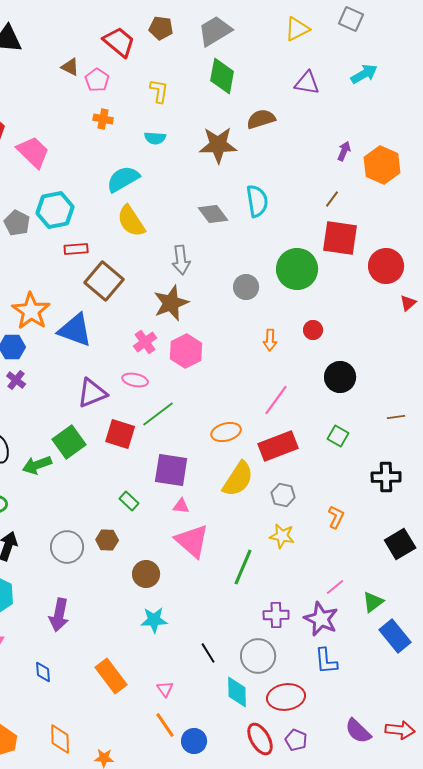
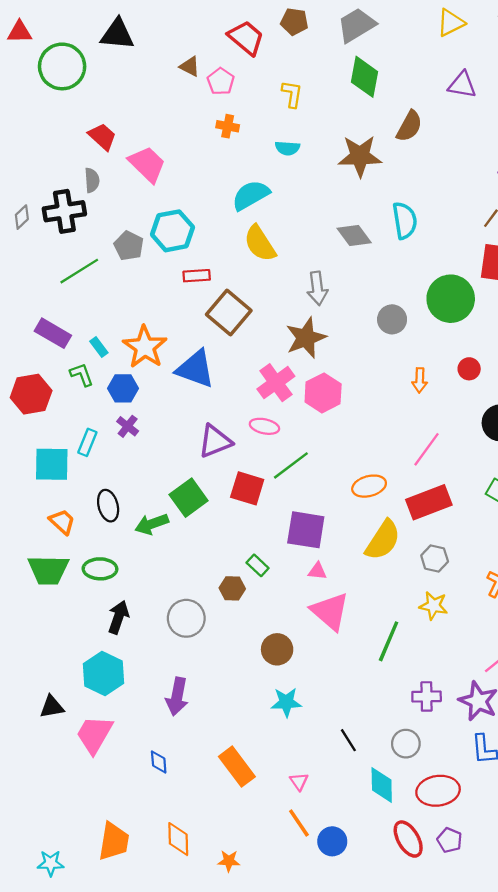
brown semicircle: (261, 119) -> (409, 126), turned 136
pink cross: (145, 342) -> (276, 383), size x1.4
brown hexagon: (107, 540) -> (232, 588), moved
gray circle: (258, 656) -> (406, 744), size x0.7

